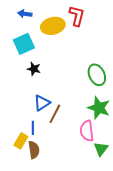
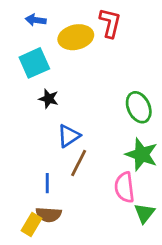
blue triangle: (42, 103) -> (69, 136), moved
yellow rectangle: (21, 141) -> (31, 225), moved
brown semicircle: (34, 150) -> (49, 215), turned 102

